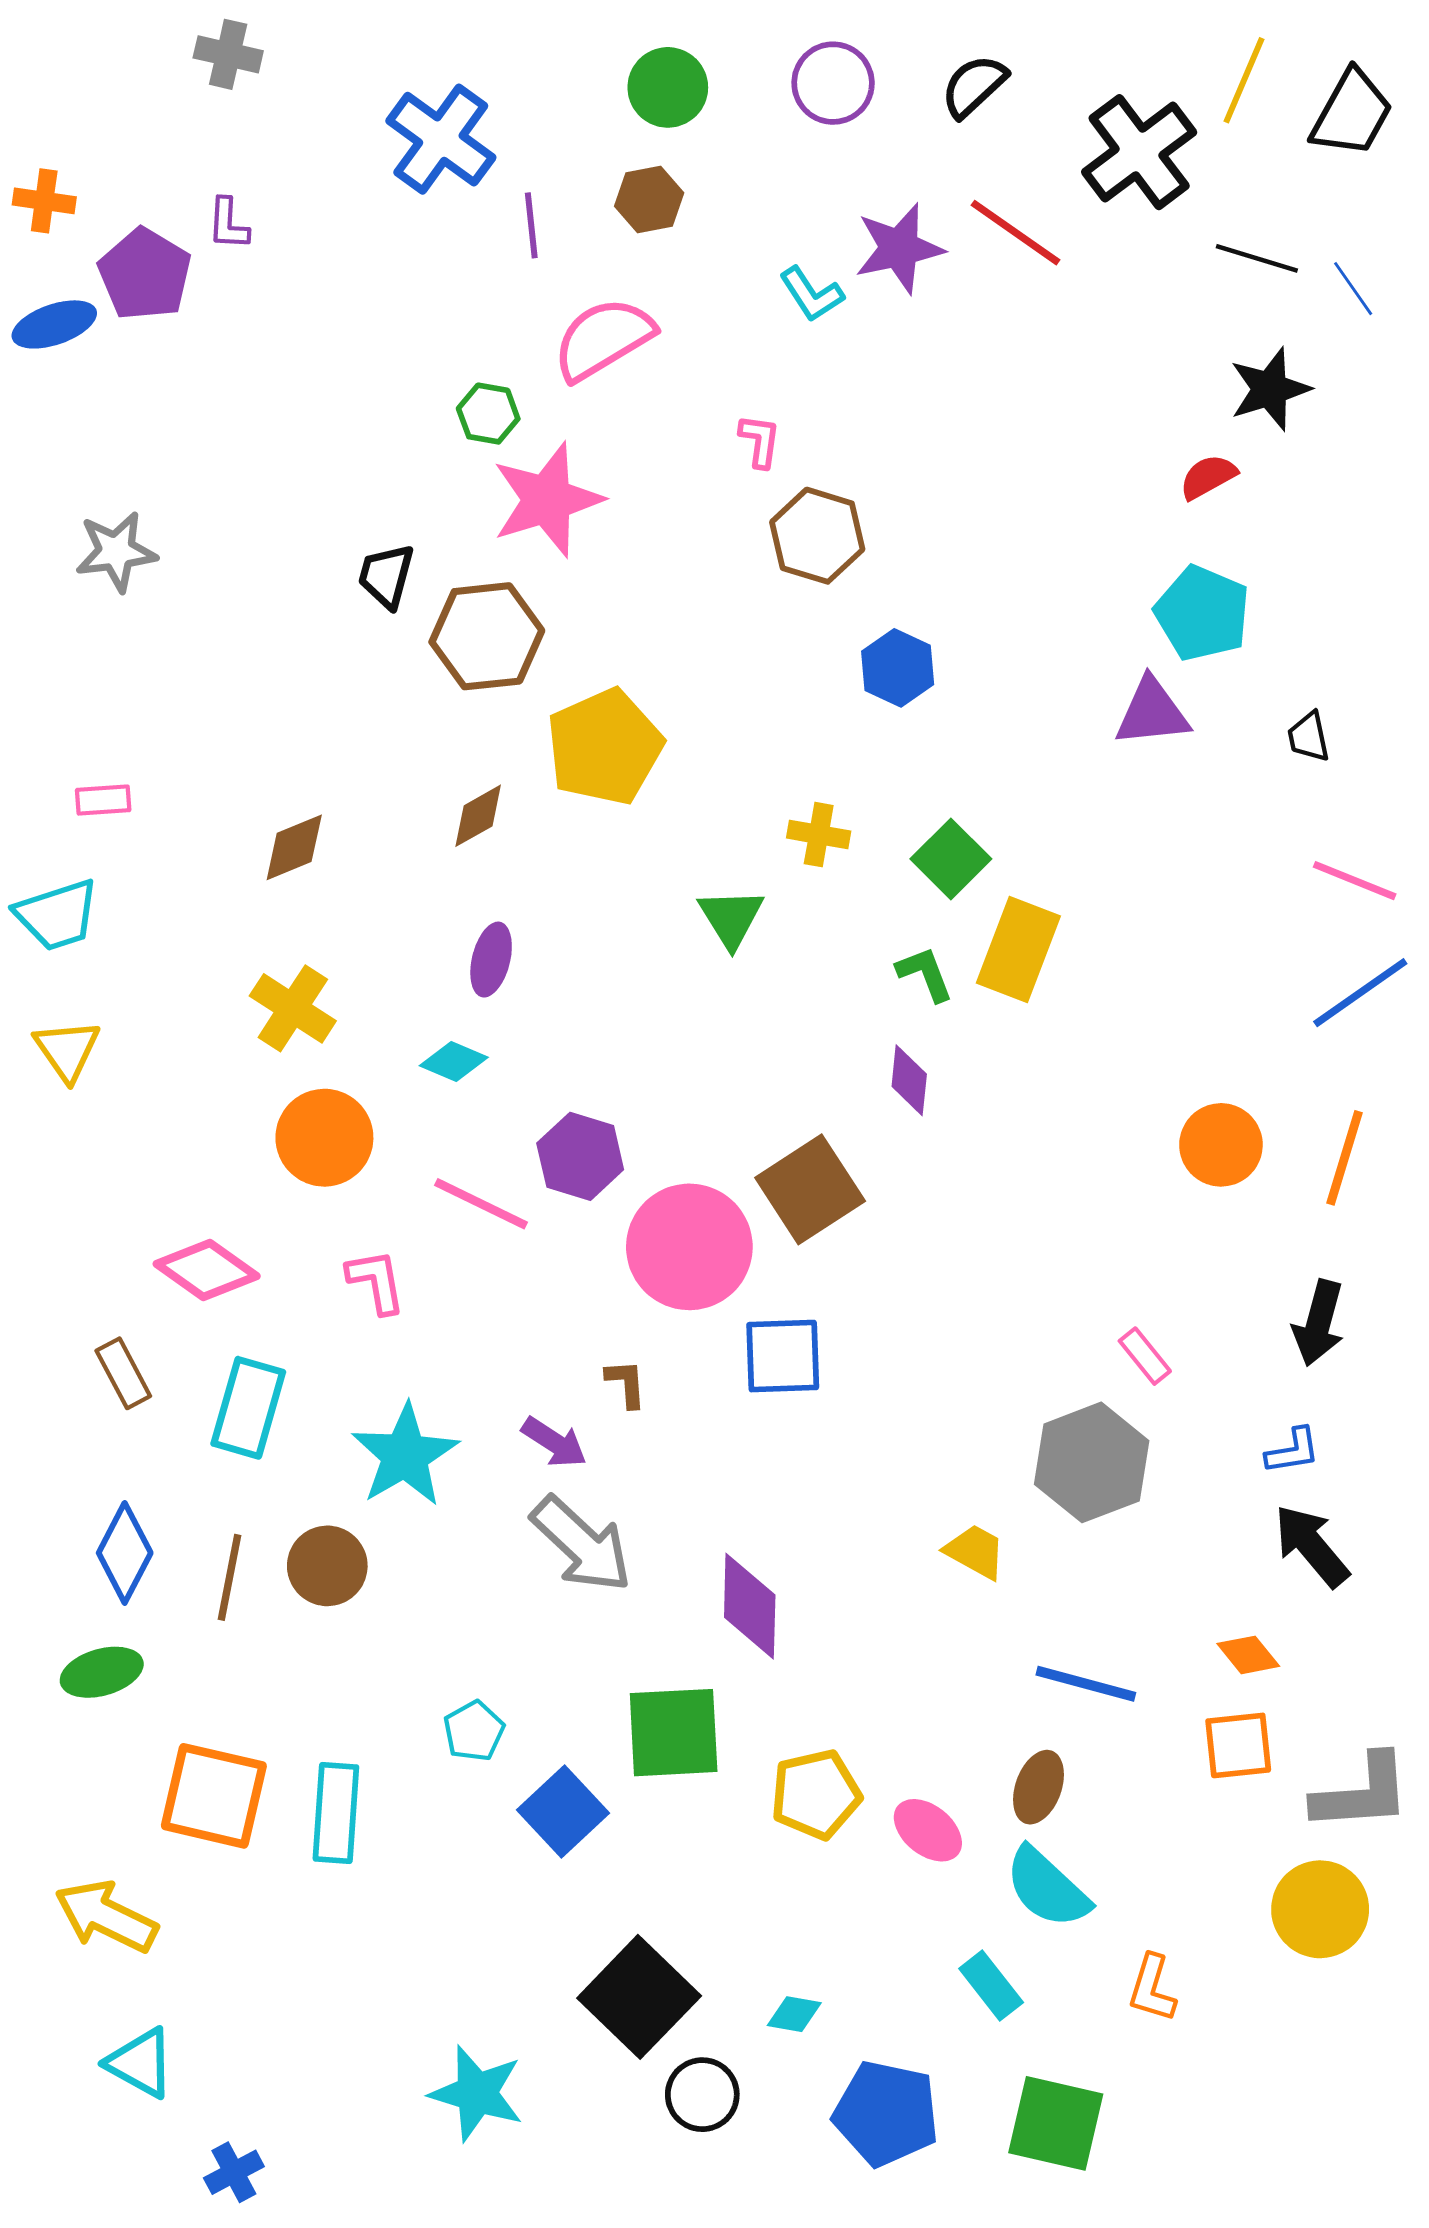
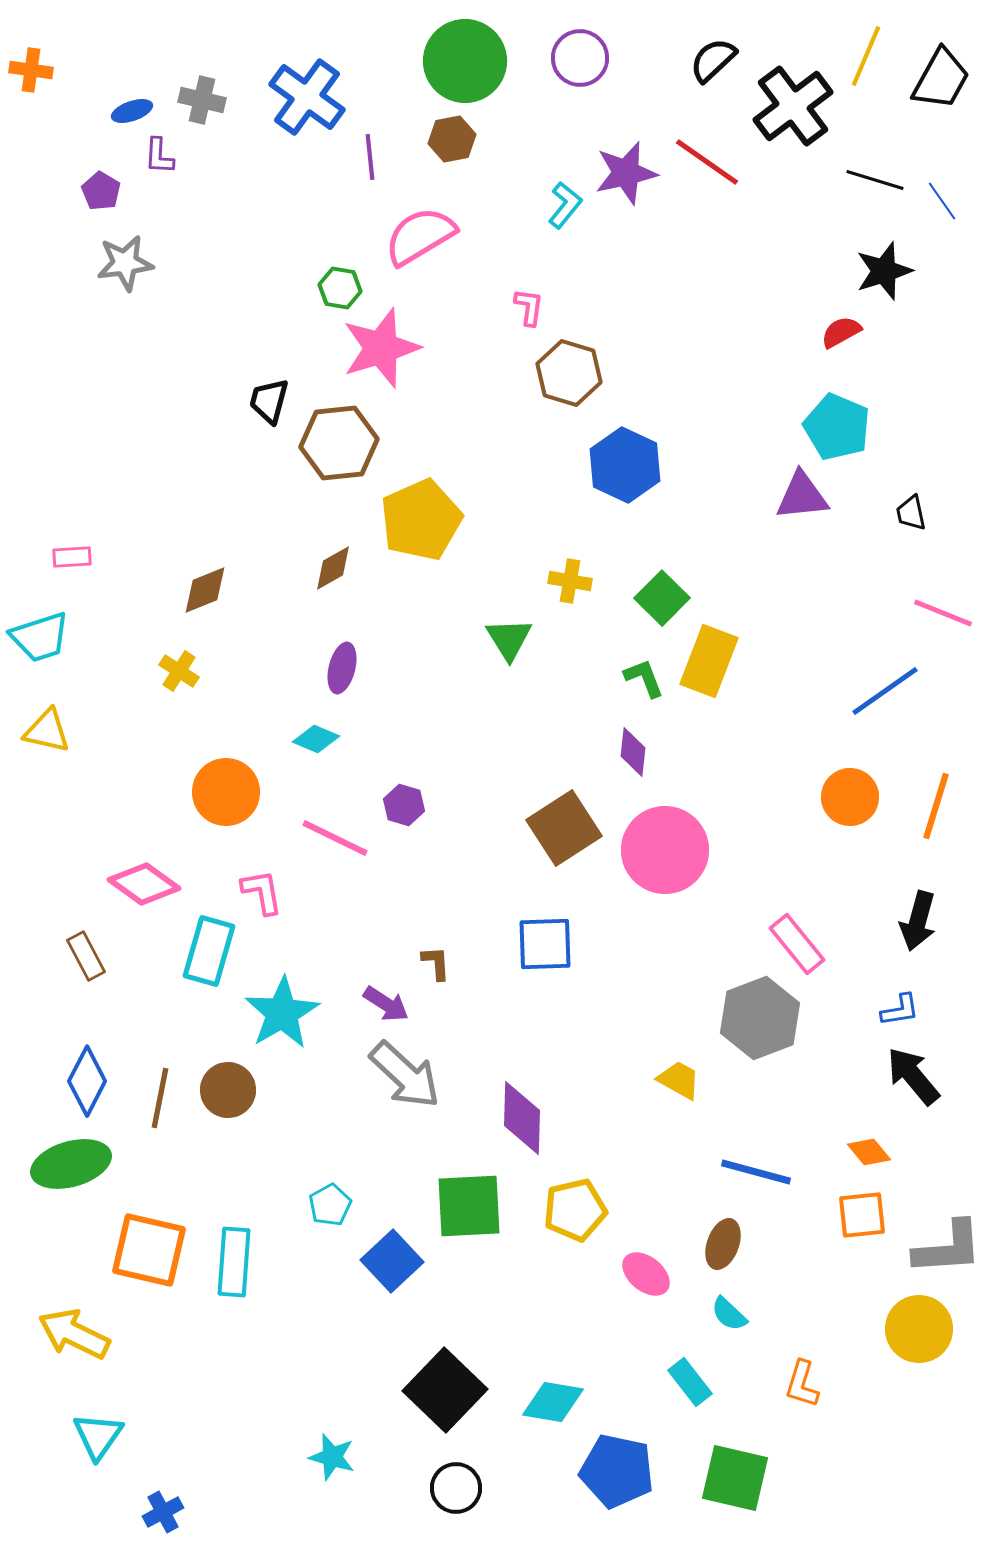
gray cross: (228, 54) -> (202, 100), moved
black semicircle: (974, 86) -> (713, 60), moved
green circle: (668, 87) -> (465, 61), size x1.5
orange cross: (44, 201) -> (31, 70), moved
purple pentagon: (145, 274) -> (101, 191), size x0.6
cyan L-shape: (811, 294) -> (565, 205), turned -108
blue ellipse: (54, 324) -> (132, 111), moved, size x0.7
gray star: (116, 551) -> (125, 263), moved
blue hexagon: (898, 668) -> (625, 465), size x1.4
blue line: (1360, 993) -> (885, 691), moved
yellow cross: (293, 1008) -> (179, 671), moved, size x0.7
yellow triangle: (67, 1050) -> (47, 731), turned -42
purple hexagon: (580, 1156) -> (404, 805), size x0.7
pink circle: (689, 1247) -> (665, 850), moved
pink rectangle: (1145, 1356) -> (797, 944), size x1.5
cyan rectangle: (248, 1408) -> (209, 951), moved
green ellipse: (102, 1672) -> (71, 1164), size x1.4
yellow pentagon: (816, 1794) -> (575, 1210), moved
cyan semicircle: (1047, 1888) -> (729, 1314), size x0.6
cyan diamond: (794, 2014) -> (553, 1402), size x1.6
cyan triangle: (140, 2063) -> (98, 1436), turned 36
cyan star: (477, 2093) -> (332, 1457), size x0.7
black circle: (702, 2095) -> (456, 1488), moved

